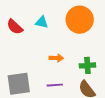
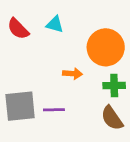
orange circle: (80, 20) -> (106, 47), moved
purple line: (55, 85) -> (54, 110), moved

